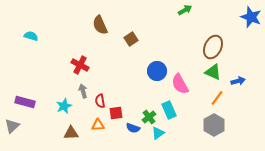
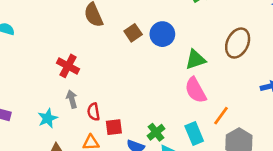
blue circle: (157, 71) -> (162, 34), moved
green triangle: (213, 72) -> (196, 60), moved, turned -42
orange line: (217, 98) -> (221, 116), moved
cyan rectangle: (169, 110) -> (194, 134), moved

